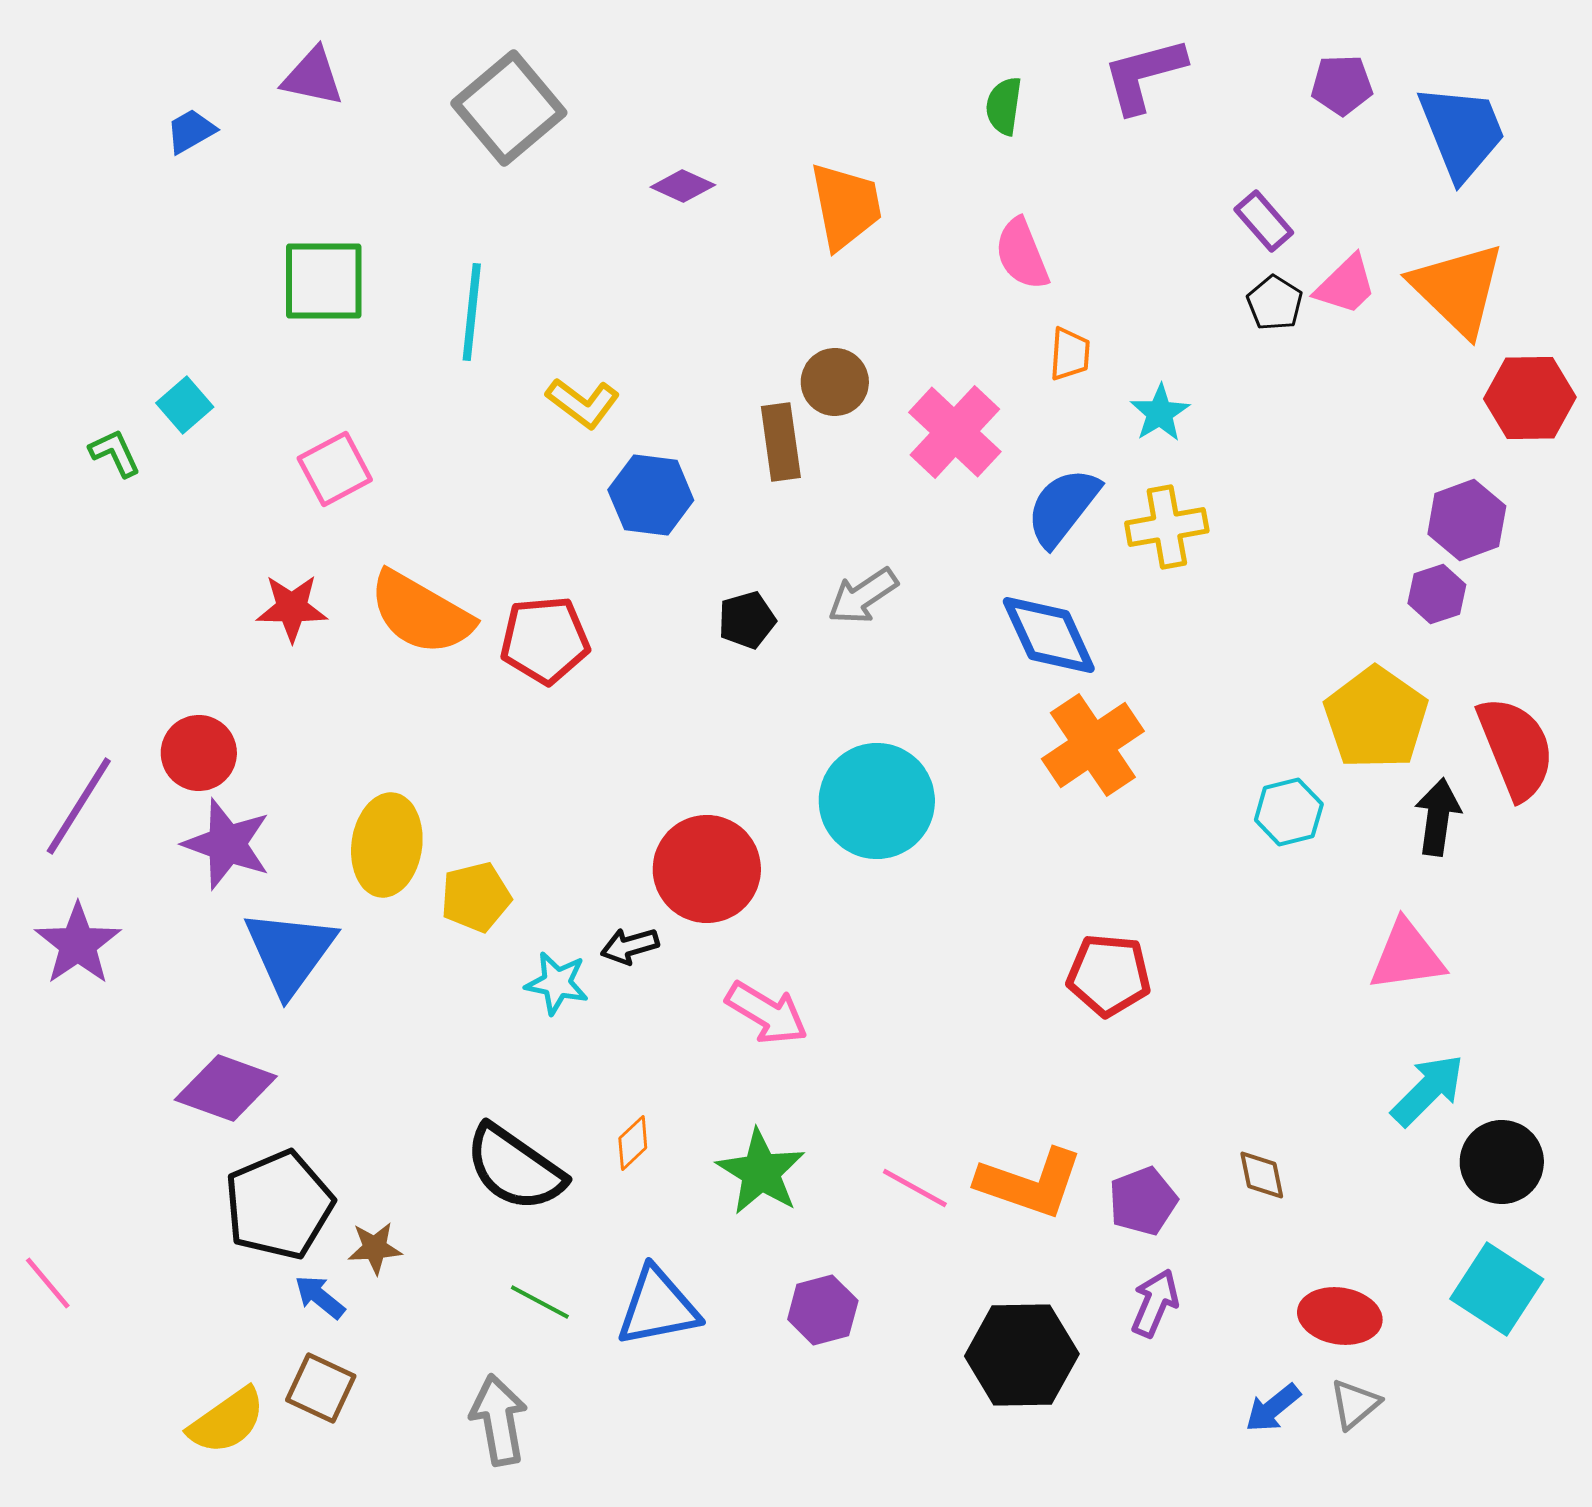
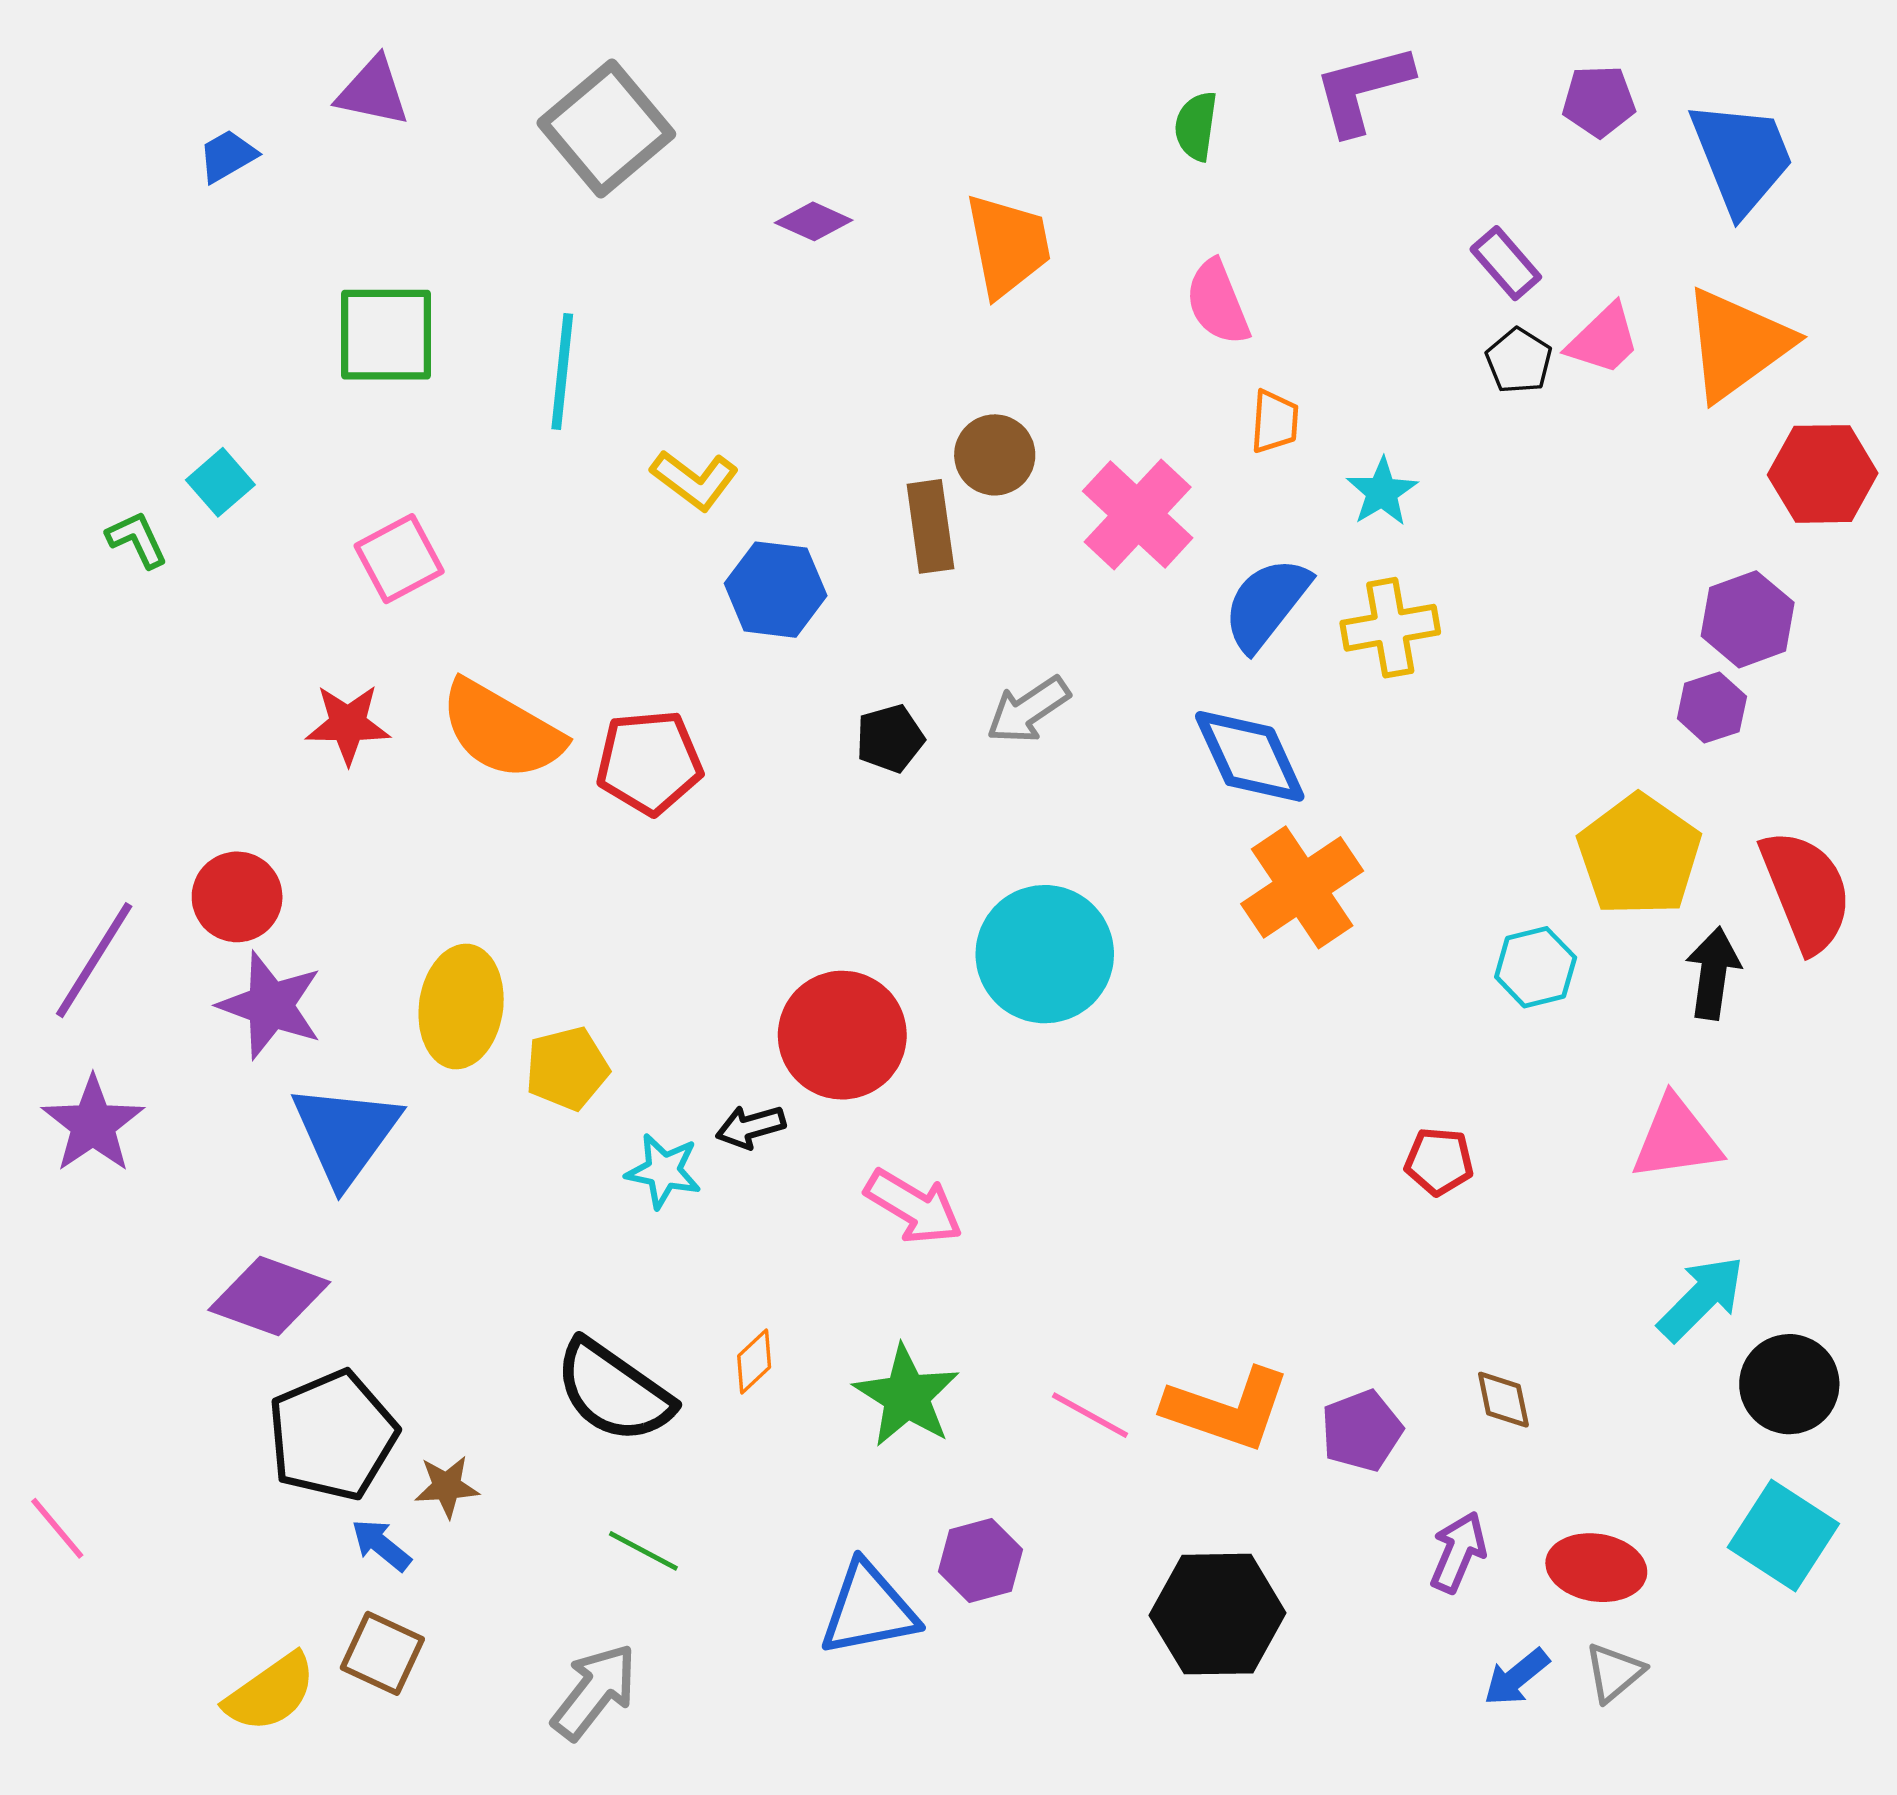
orange triangle: (1458, 289) -> (1737, 344), turned 40
red pentagon: (1109, 975) -> (1439, 1161), moved, size x0.7
purple arrow: (1155, 1303) -> (1458, 1552), moved
blue triangle: (658, 1307) -> (868, 1609), moved
gray arrow: (499, 1420) -> (594, 1692), turned 48

